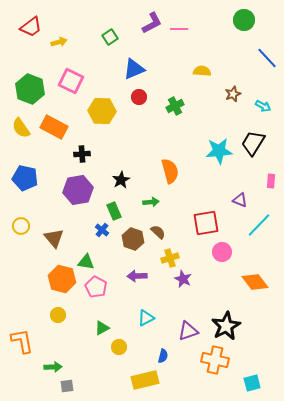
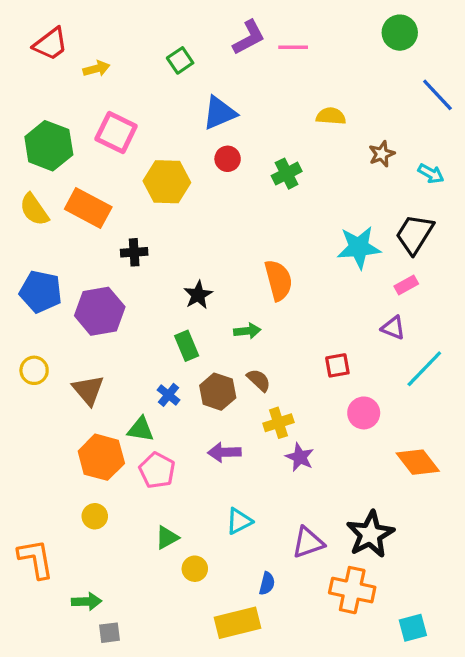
pink rectangle: (271, 181) -> (406, 285), moved, turned 56
purple hexagon: (78, 190) -> (100, 311), moved
red square: (206, 223) -> (337, 365), size x0.6
blue cross: (102, 230) -> (169, 395), moved

